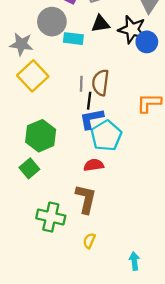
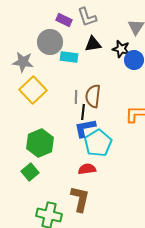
black star: (132, 29) -> (121, 49), size x0.7

